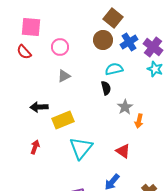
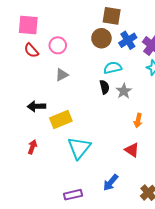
brown square: (113, 18) -> (112, 16), turned -30
red semicircle: (24, 52) -> (31, 50), moved
gray star: (125, 107) -> (124, 91), moved
red triangle: (123, 151) -> (132, 150), moved

